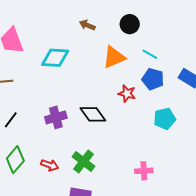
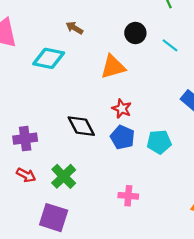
brown arrow: (87, 25) -> (74, 28), moved
cyan line: (150, 54) -> (170, 45), moved
blue pentagon: (153, 79) -> (122, 137), moved
purple cross: (56, 117) -> (25, 139), moved

